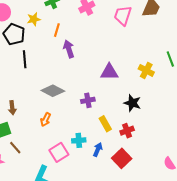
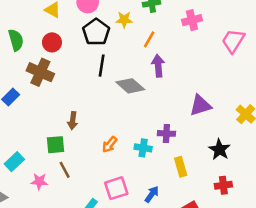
purple triangle: (109, 72) -> (200, 105), turned -30
gray diamond: (53, 91) -> (130, 86), moved
red cross: (127, 131) -> (223, 185), moved
cyan cross: (79, 140) -> (143, 148), moved
blue arrow: (98, 150) -> (152, 194), moved

